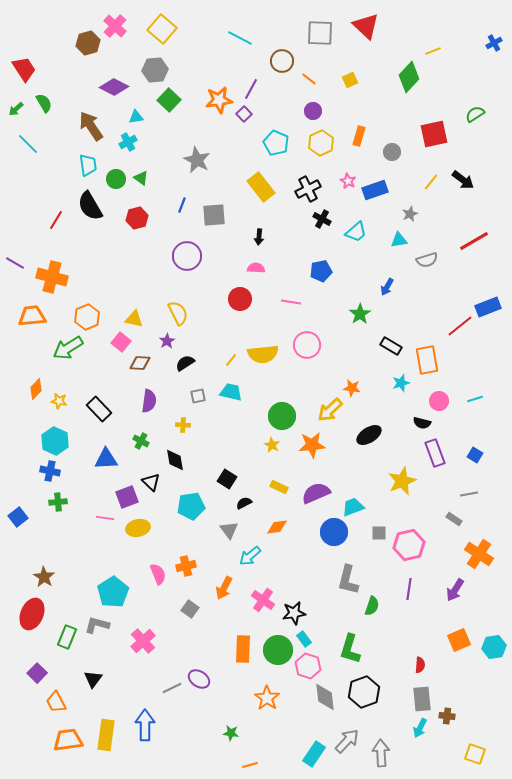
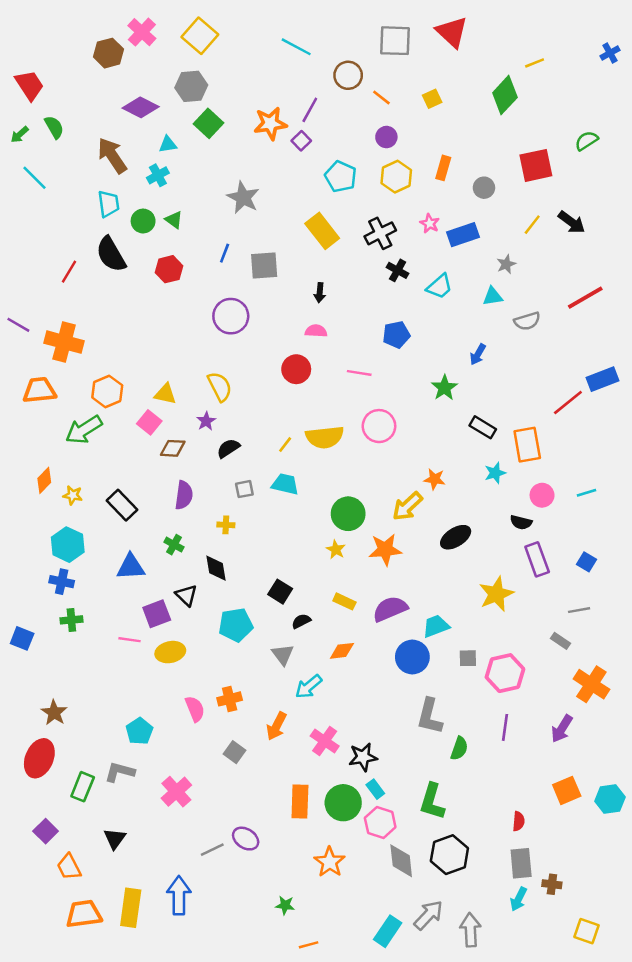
blue square: (18, 517) -> (22, 638), turned -30
cyan pentagon: (113, 592) -> (139, 731), size x0.7

